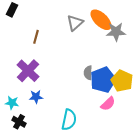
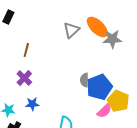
brown line: (36, 37) -> (26, 50), moved
purple cross: (28, 71) -> (24, 78), size x0.7
yellow pentagon: (122, 81) -> (118, 101), moved

